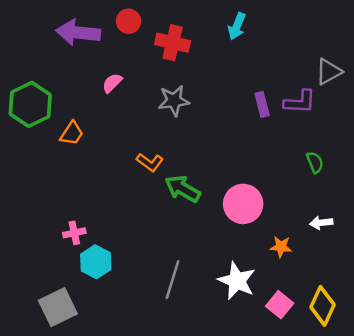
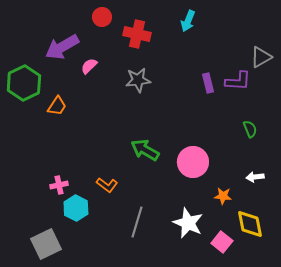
purple arrow: (78, 33) -> (62, 47), moved, turned -36
orange L-shape: (150, 162) -> (107, 185), moved
yellow diamond: (322, 306) -> (250, 224), moved, turned -36

